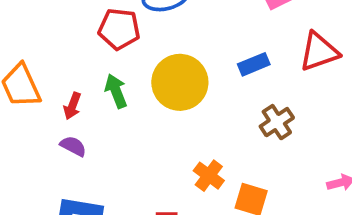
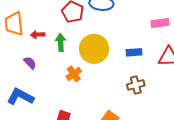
red arrow: (72, 106) -> (38, 35), moved, turned 48
orange cross: (209, 176) -> (74, 74), moved

